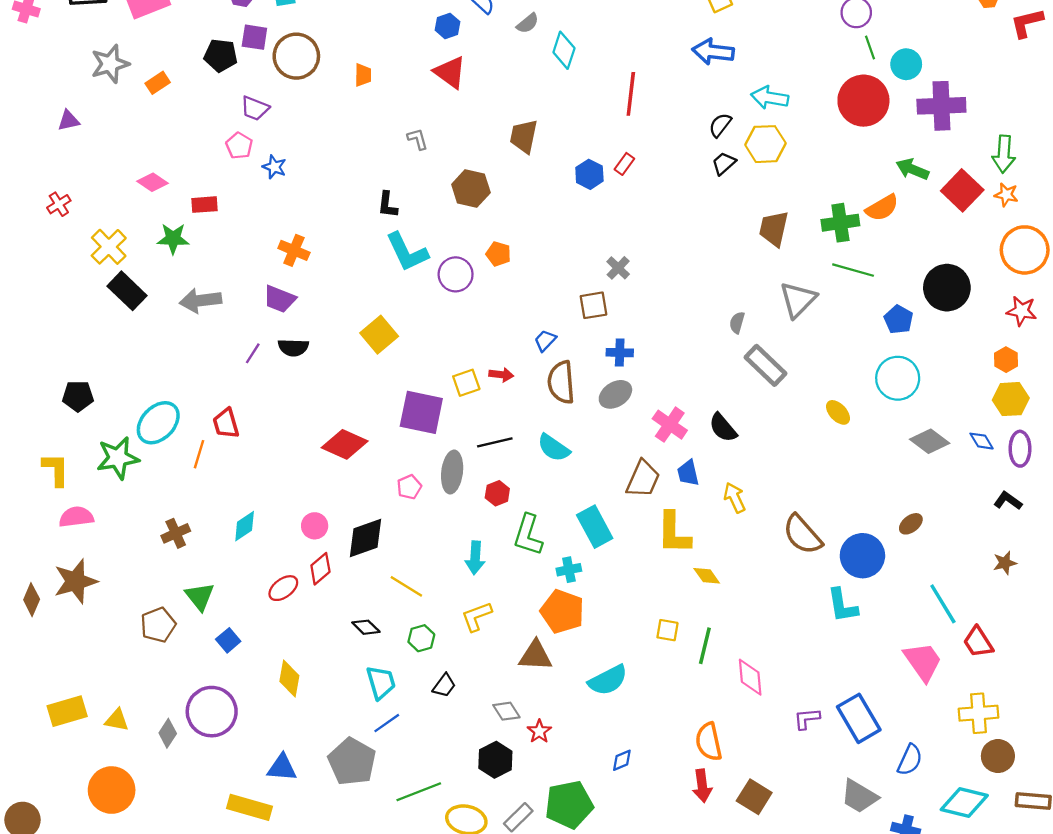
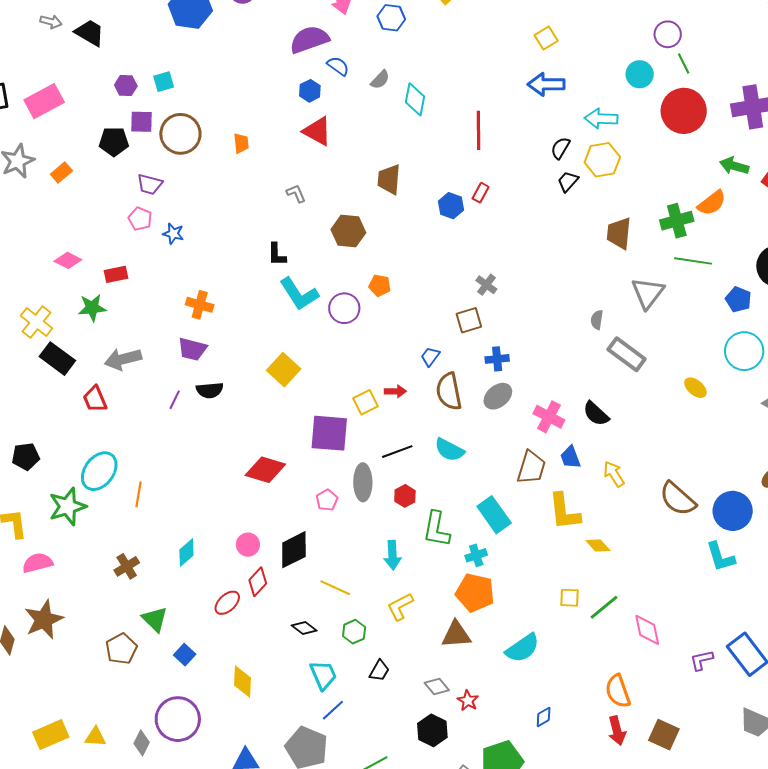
cyan circle: (906, 64) -> (640, 74), moved
red trapezoid: (226, 424) -> (95, 399), moved
green line: (705, 646) -> (604, 607), turned 44

